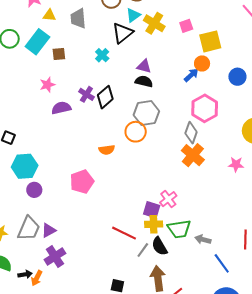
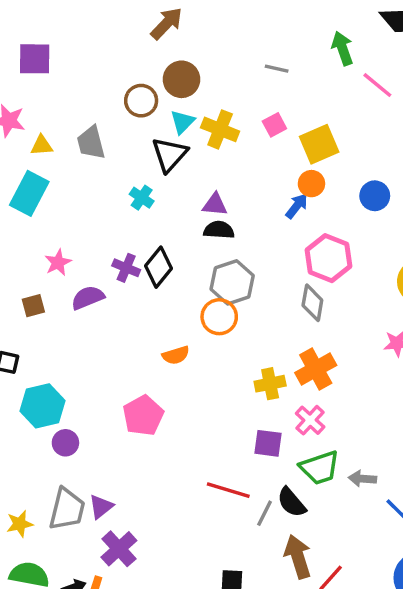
brown square: (59, 54) -> (33, 306), moved
orange cross: (193, 155) -> (316, 369), moved, turned 30
pink cross: (168, 199) -> (310, 420), moved
yellow cross: (154, 224) -> (270, 384), moved

